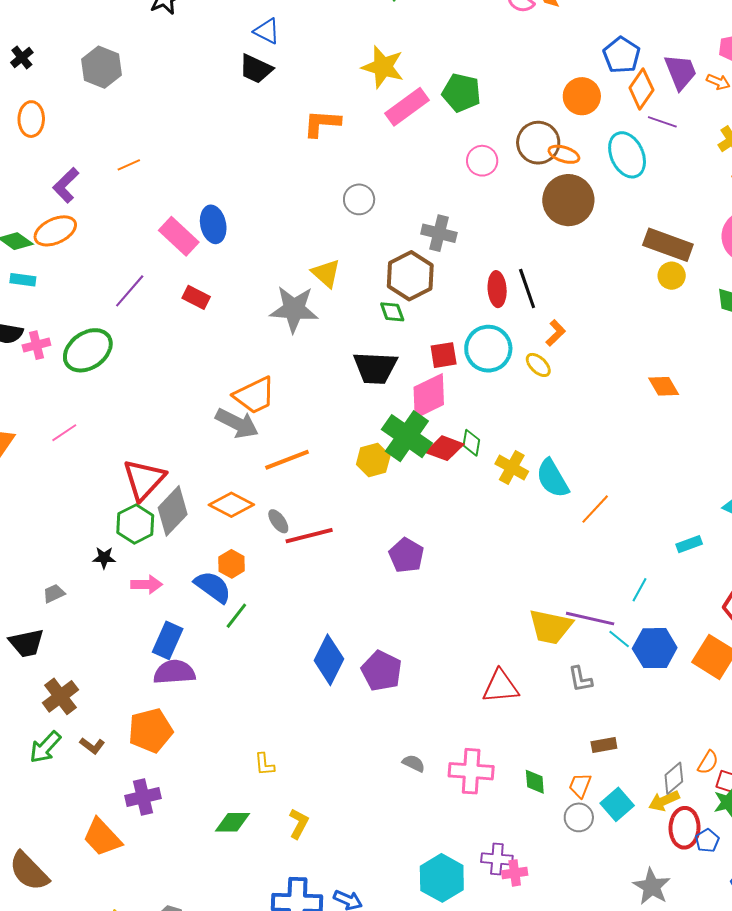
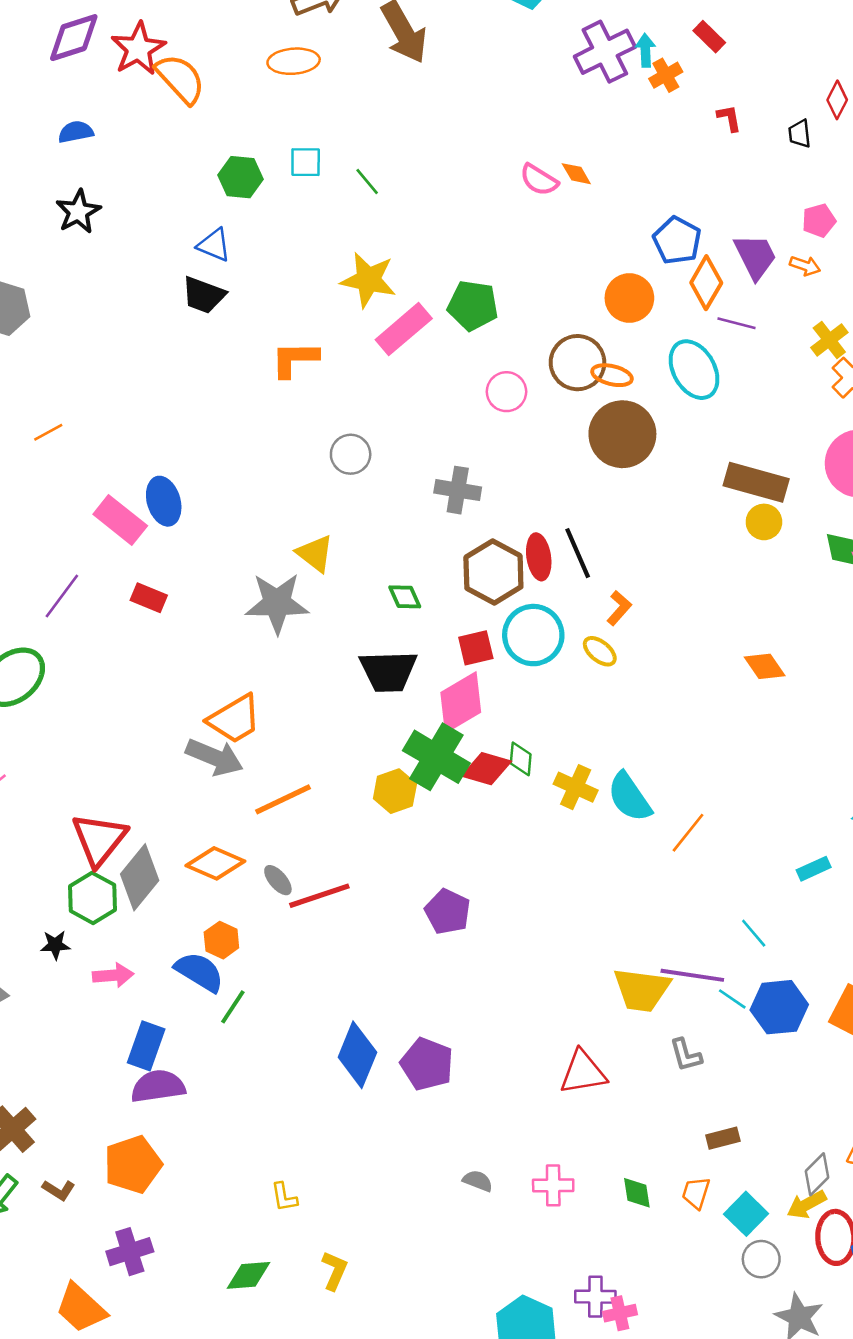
brown hexagon: (410, 276) -> (493, 572), moved
cyan line: (640, 590) -> (754, 933), turned -65
pink cross: (471, 771) -> (553, 1185), size x0.7
gray circle: (579, 817) -> (761, 1259), moved

